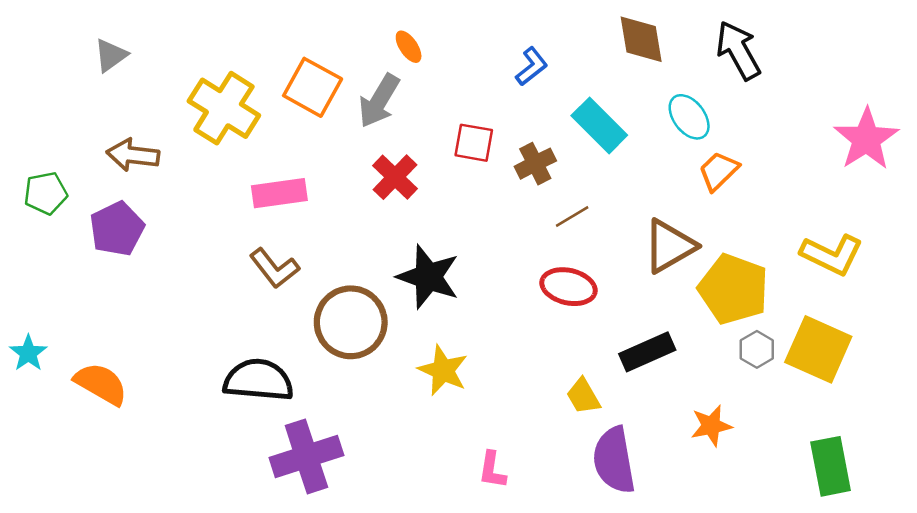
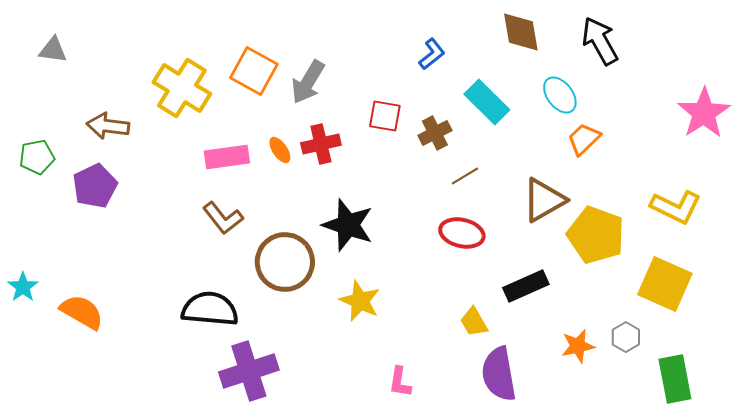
orange ellipse: (409, 47) -> (280, 150), moved
gray triangle: (111, 55) -> (53, 50), moved, turned 44
red cross: (395, 177) -> (321, 144), turned 33
gray hexagon: (757, 349) -> (626, 337), moved

